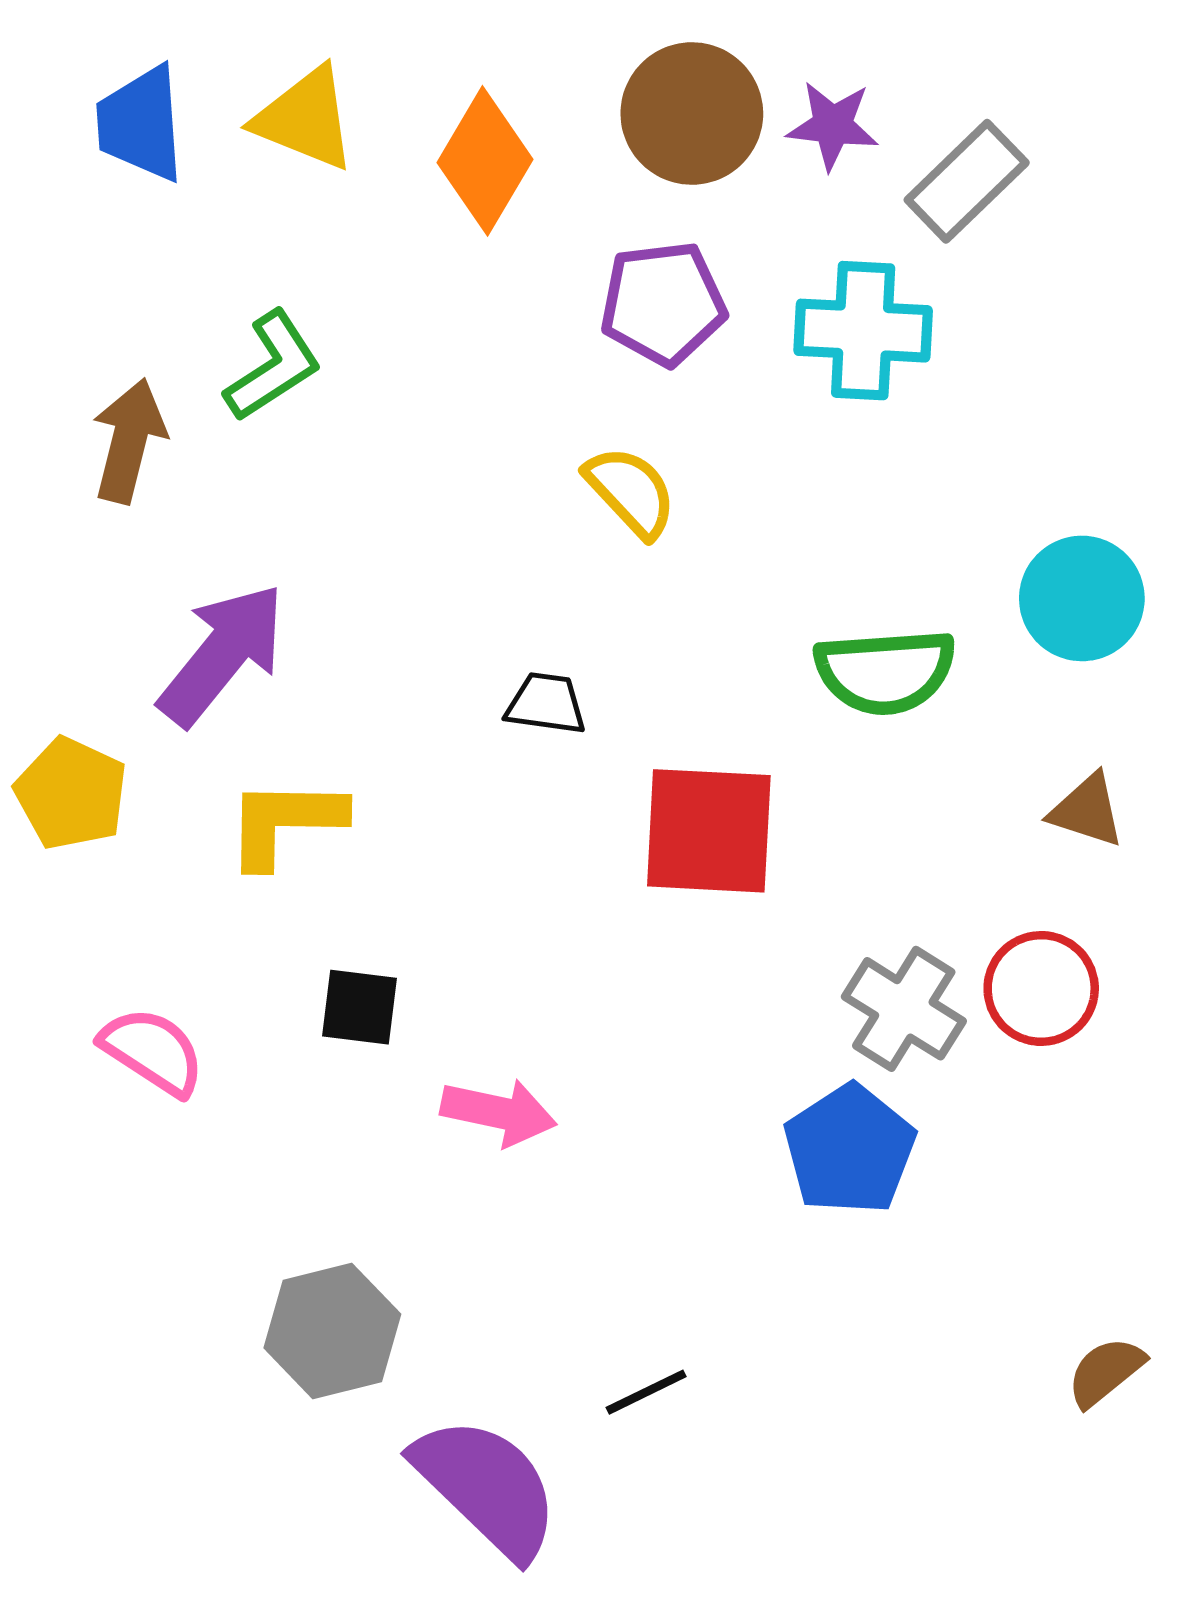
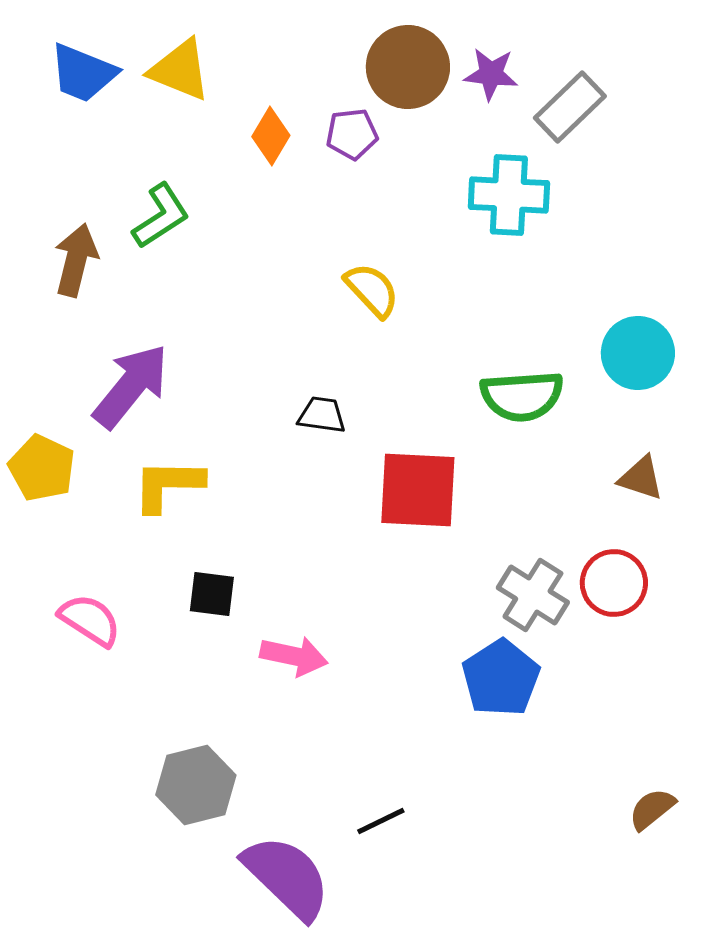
blue trapezoid: (141, 124) -> (83, 73), turned -64
orange diamond: (485, 161) -> (271, 136), moved, size x0.7
purple pentagon: (663, 303) -> (352, 134), moved, size x0.7

